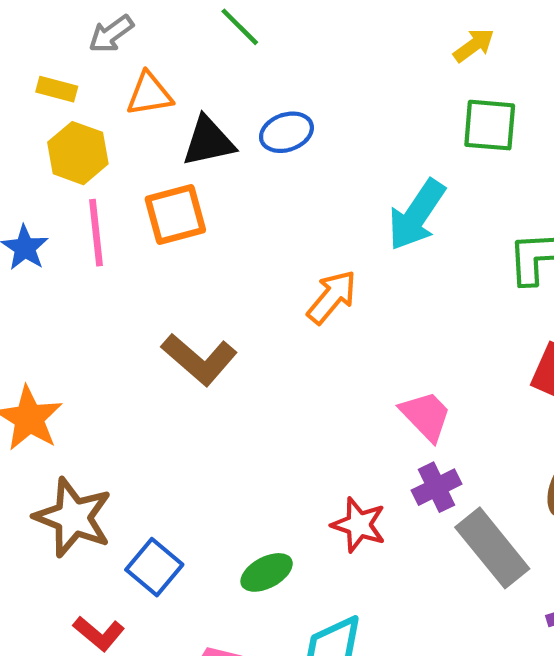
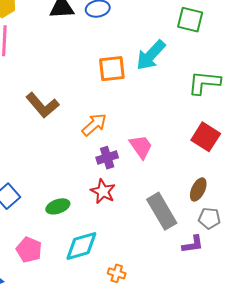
orange square: (175, 215) -> (112, 69), moved
orange arrow: (332, 297) -> (94, 125), moved
purple cross: (436, 487) -> (107, 158), moved

